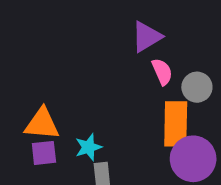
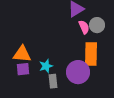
gray circle: (197, 87) -> (97, 25), moved
purple circle: (193, 159) -> (78, 72), moved

